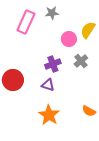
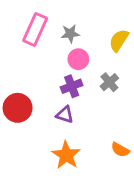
gray star: (52, 13) -> (70, 34), moved
pink circle: (69, 39) -> (78, 59), moved

